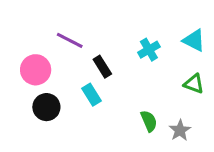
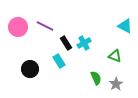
cyan cross: (149, 50) -> (84, 43), moved
pink circle: (36, 70) -> (18, 27), moved
green triangle: (194, 84) -> (115, 56), moved

